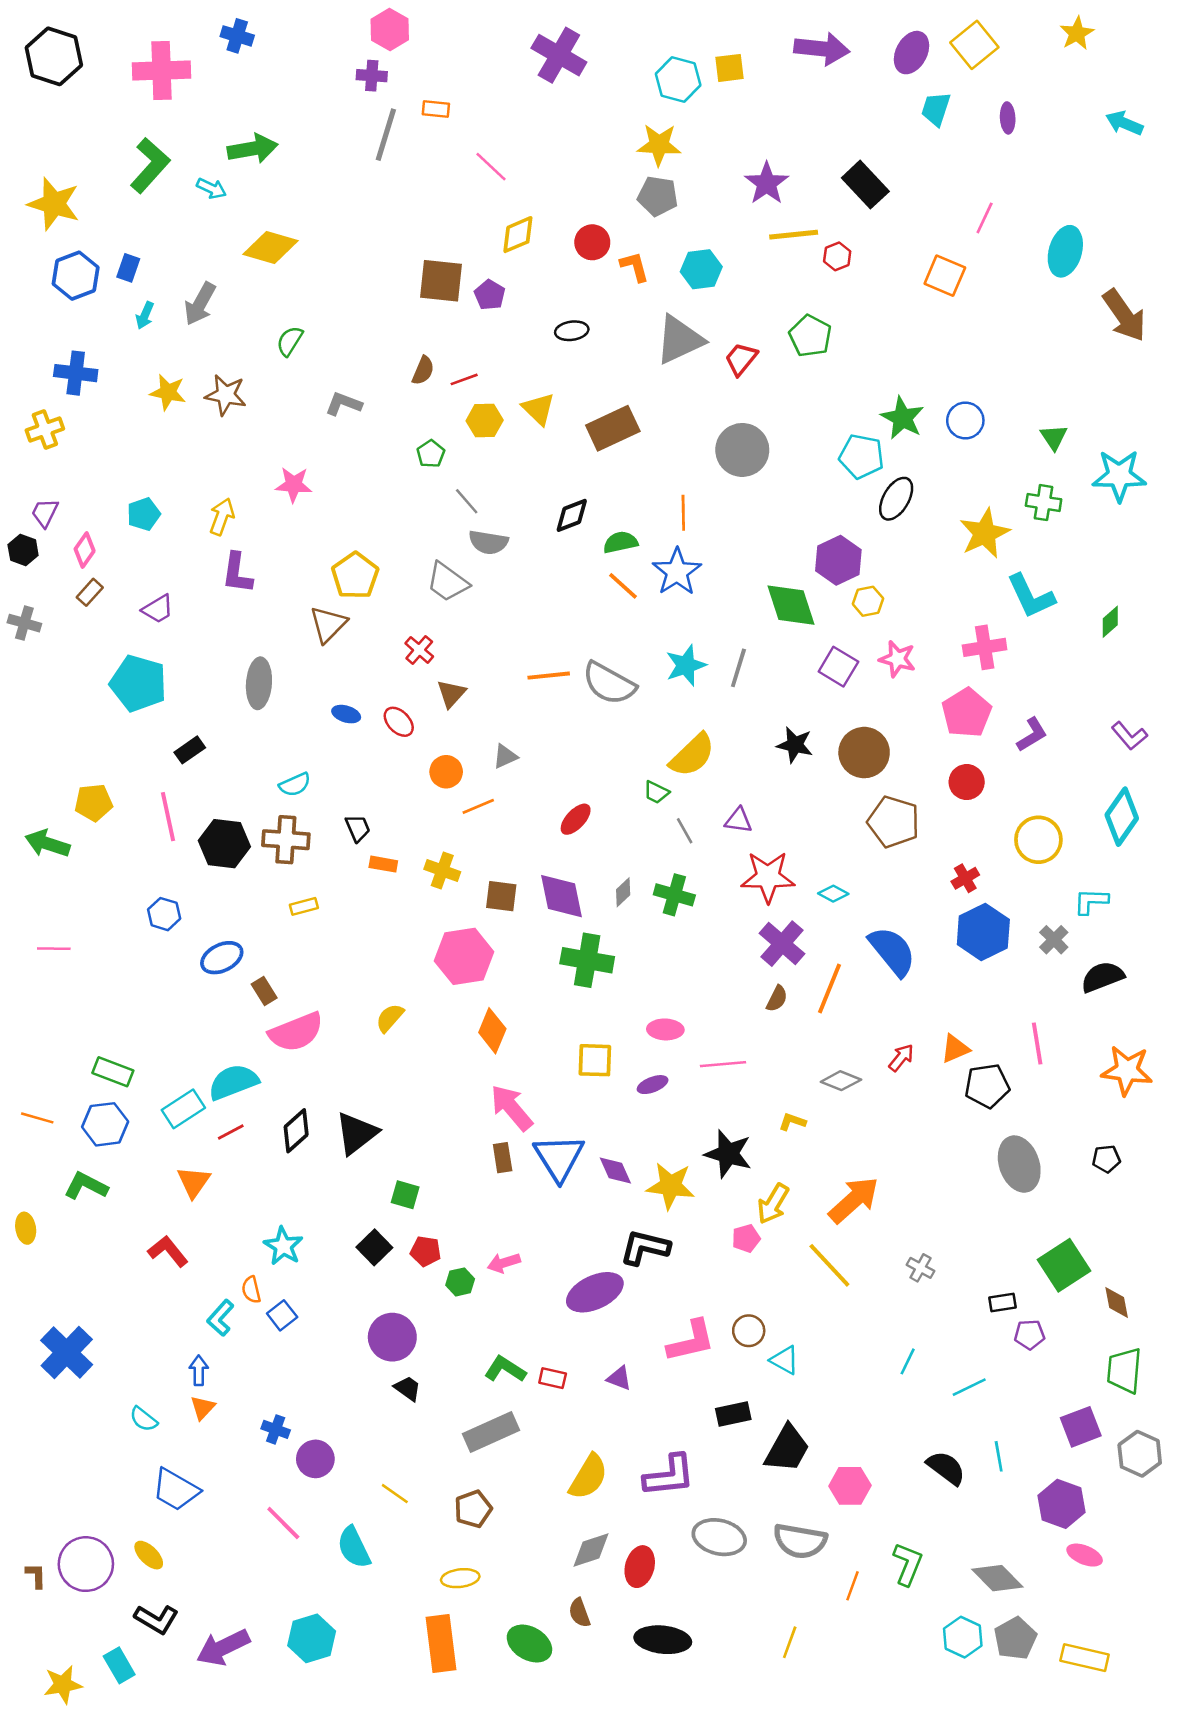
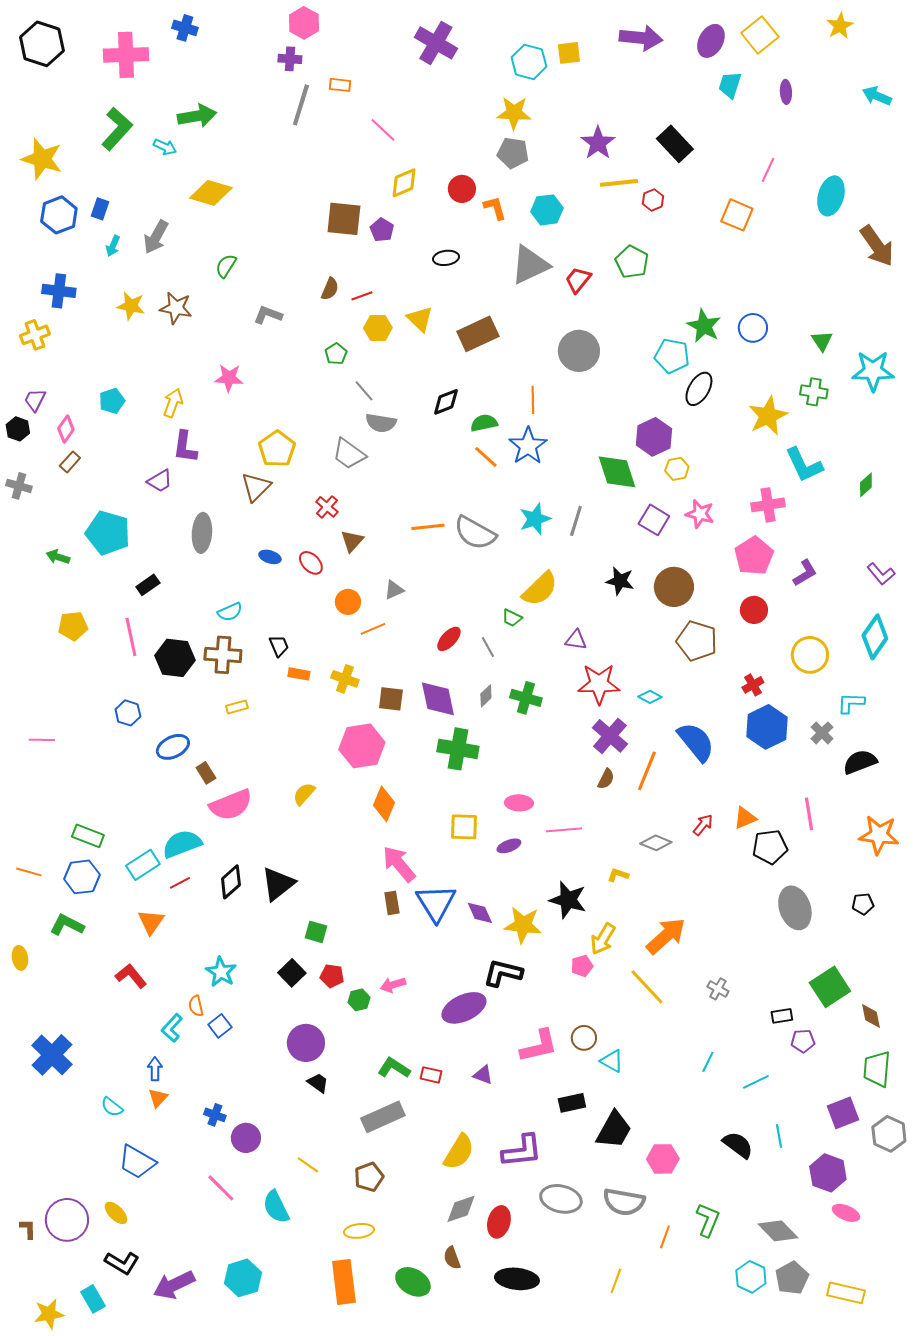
purple trapezoid: (158, 609) -> (160, 481), moved
gray line: (685, 831) -> (488, 647), moved
green arrow: (47, 844) -> (58, 557), moved, size x0.7

